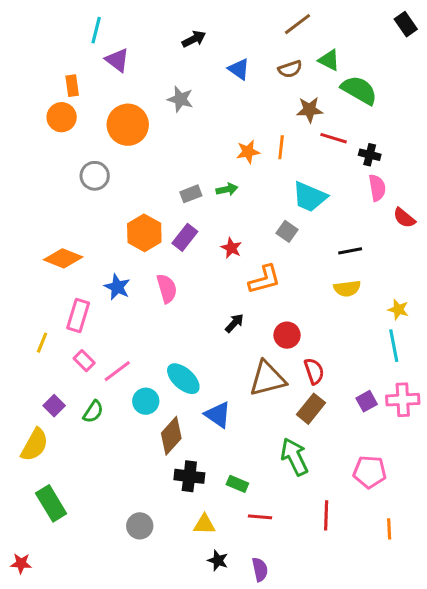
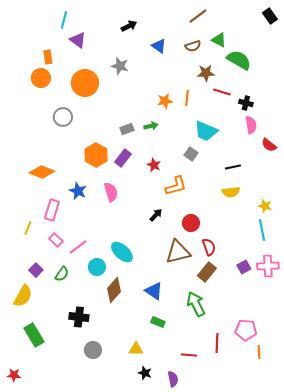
blue triangle: (218, 415) -> (154, 291), moved
pink pentagon: (370, 472) -> (246, 330), moved
black cross: (189, 476) -> (79, 317), moved
red line: (260, 517) -> (189, 355), moved

